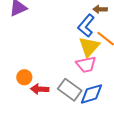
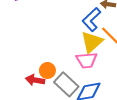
orange circle: (24, 77) -> (47, 70), moved

